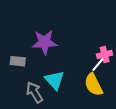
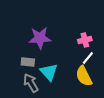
pink cross: (105, 54) -> (85, 40), moved
gray rectangle: (18, 61) -> (28, 62), moved

